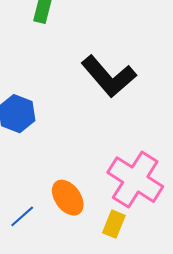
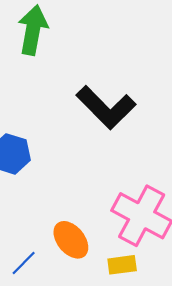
yellow rectangle: (114, 224) -> (122, 265), turned 64

